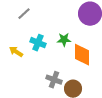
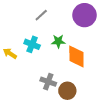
gray line: (24, 14) -> (41, 15), moved

